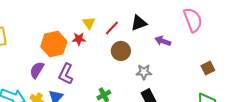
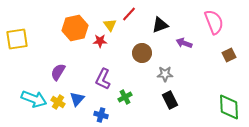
red line: (112, 28) -> (129, 14), moved
orange hexagon: (54, 44) -> (75, 28), moved
brown square: (208, 68) -> (229, 55), moved
purple L-shape: (66, 74) -> (103, 79), moved

